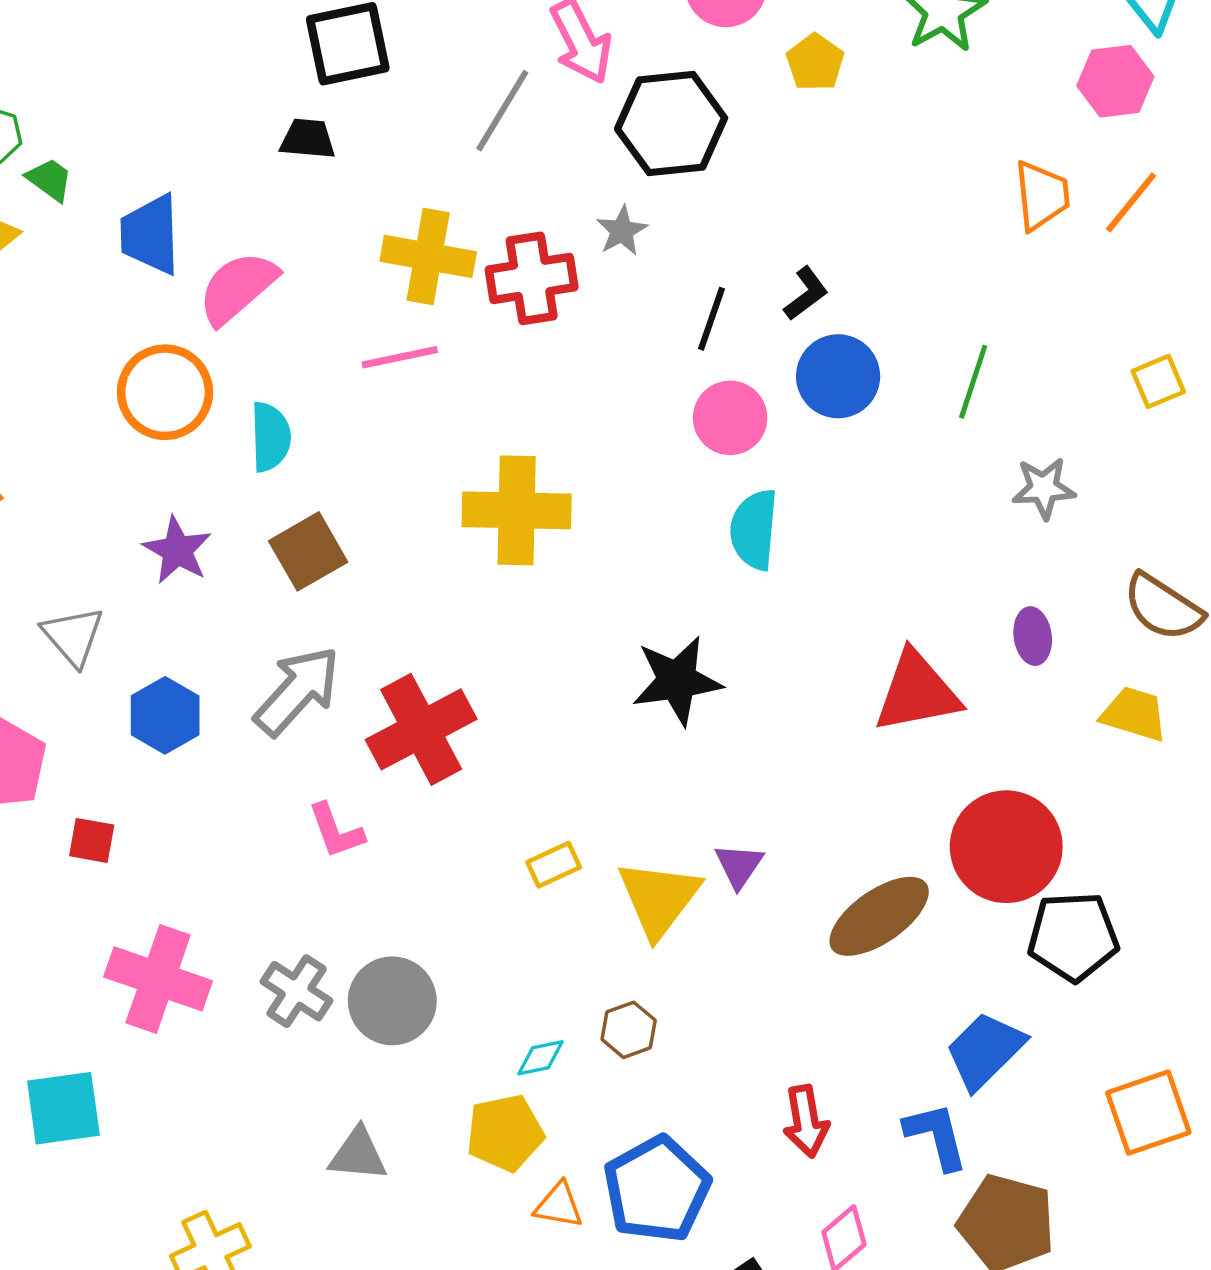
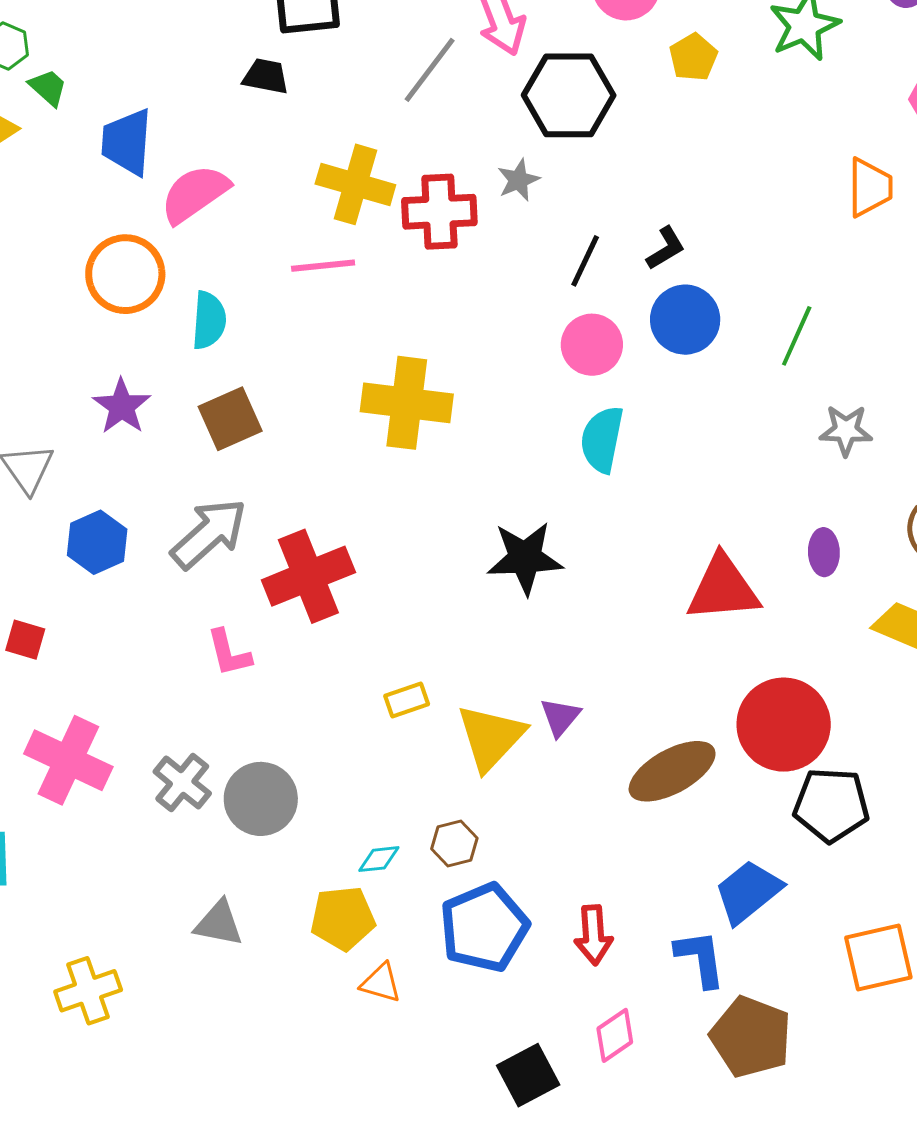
blue pentagon: (657, 1189) -> (484, 928), moved

